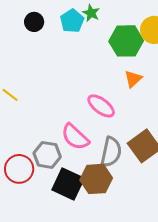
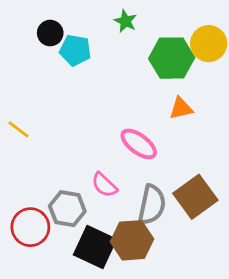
cyan pentagon: (72, 21) -> (75, 50), moved, turned -30
orange triangle: (133, 79) -> (181, 108), turned 30
pink semicircle: (75, 137) -> (104, 185), size x0.7

